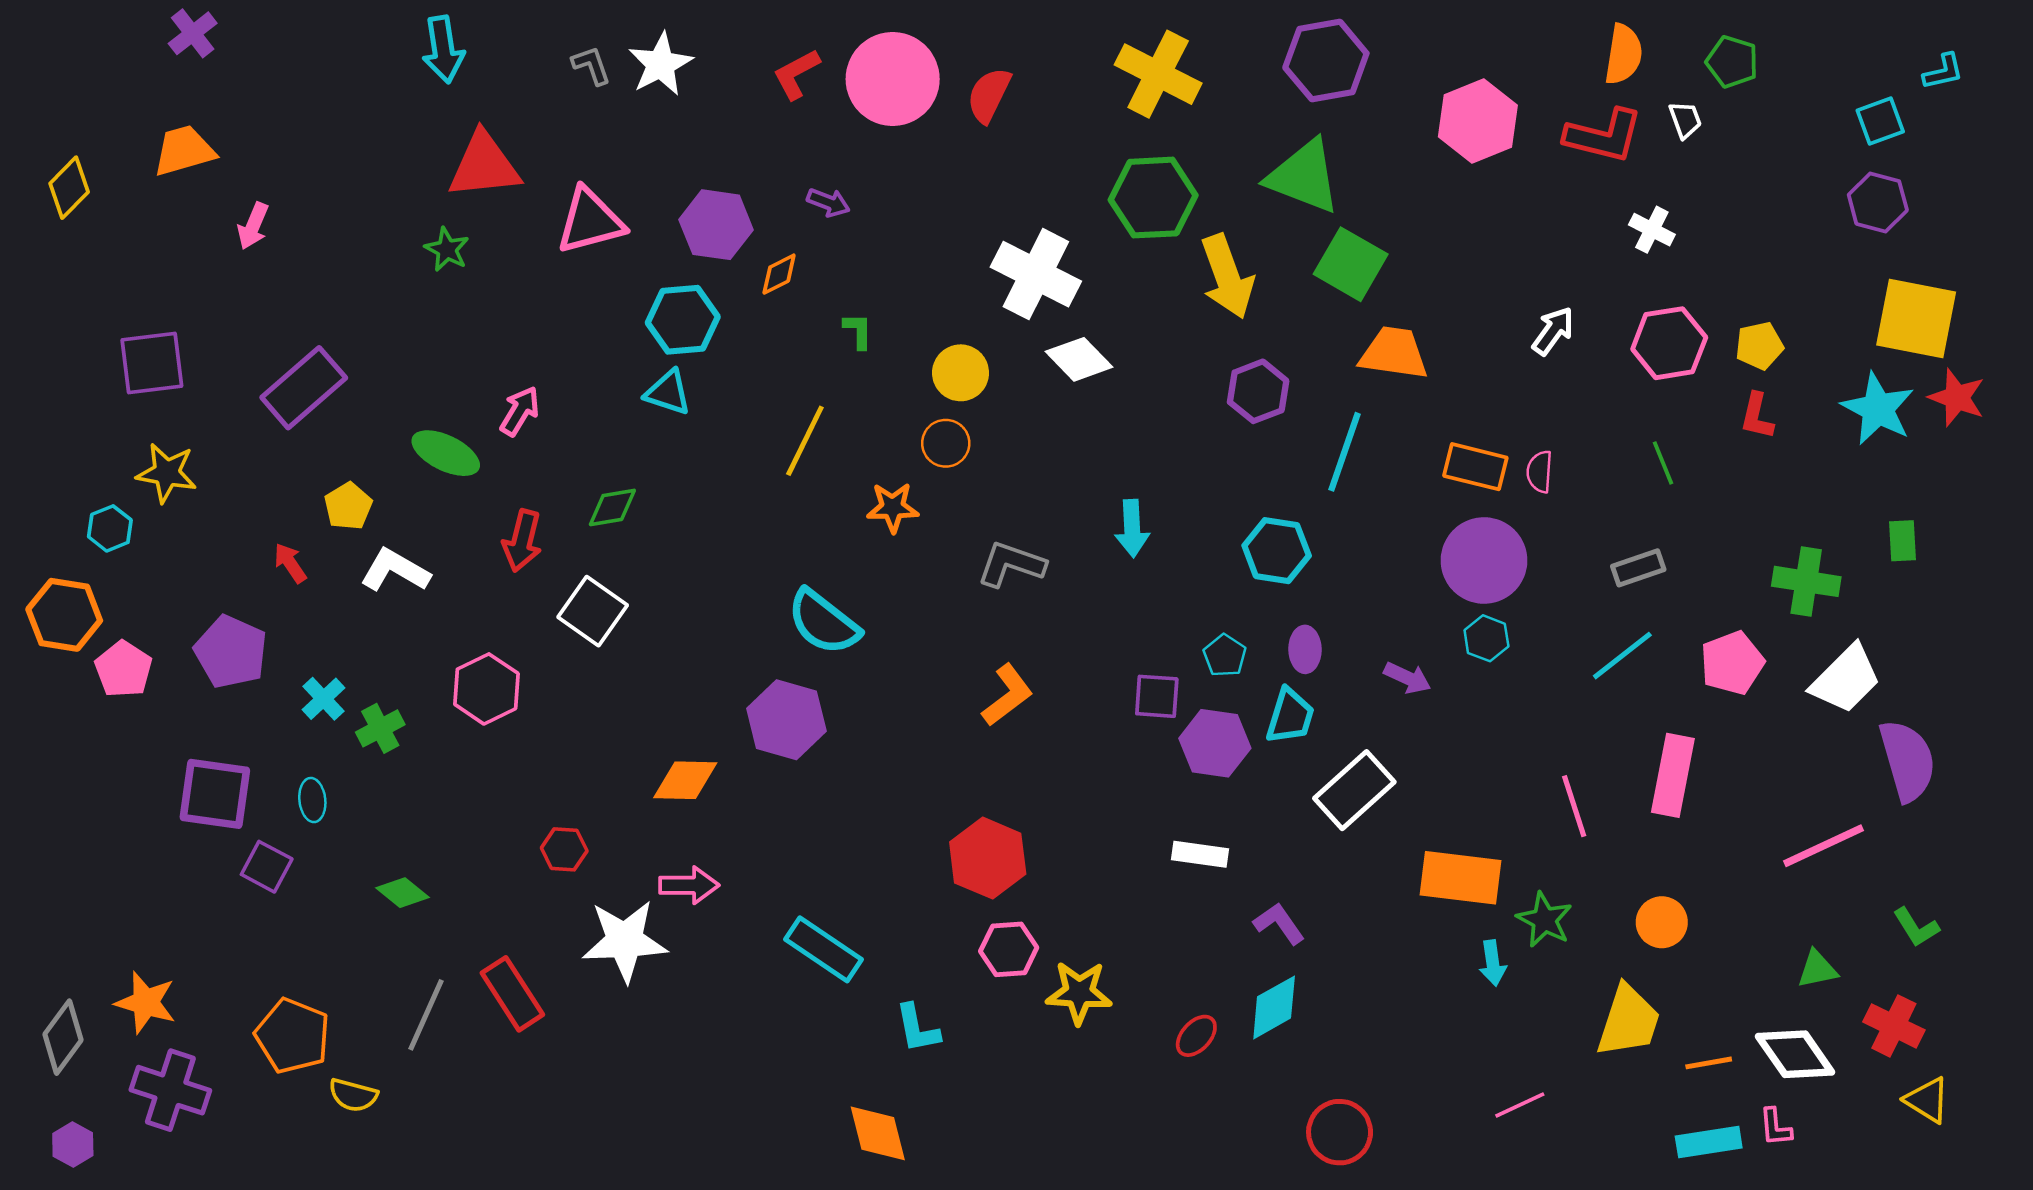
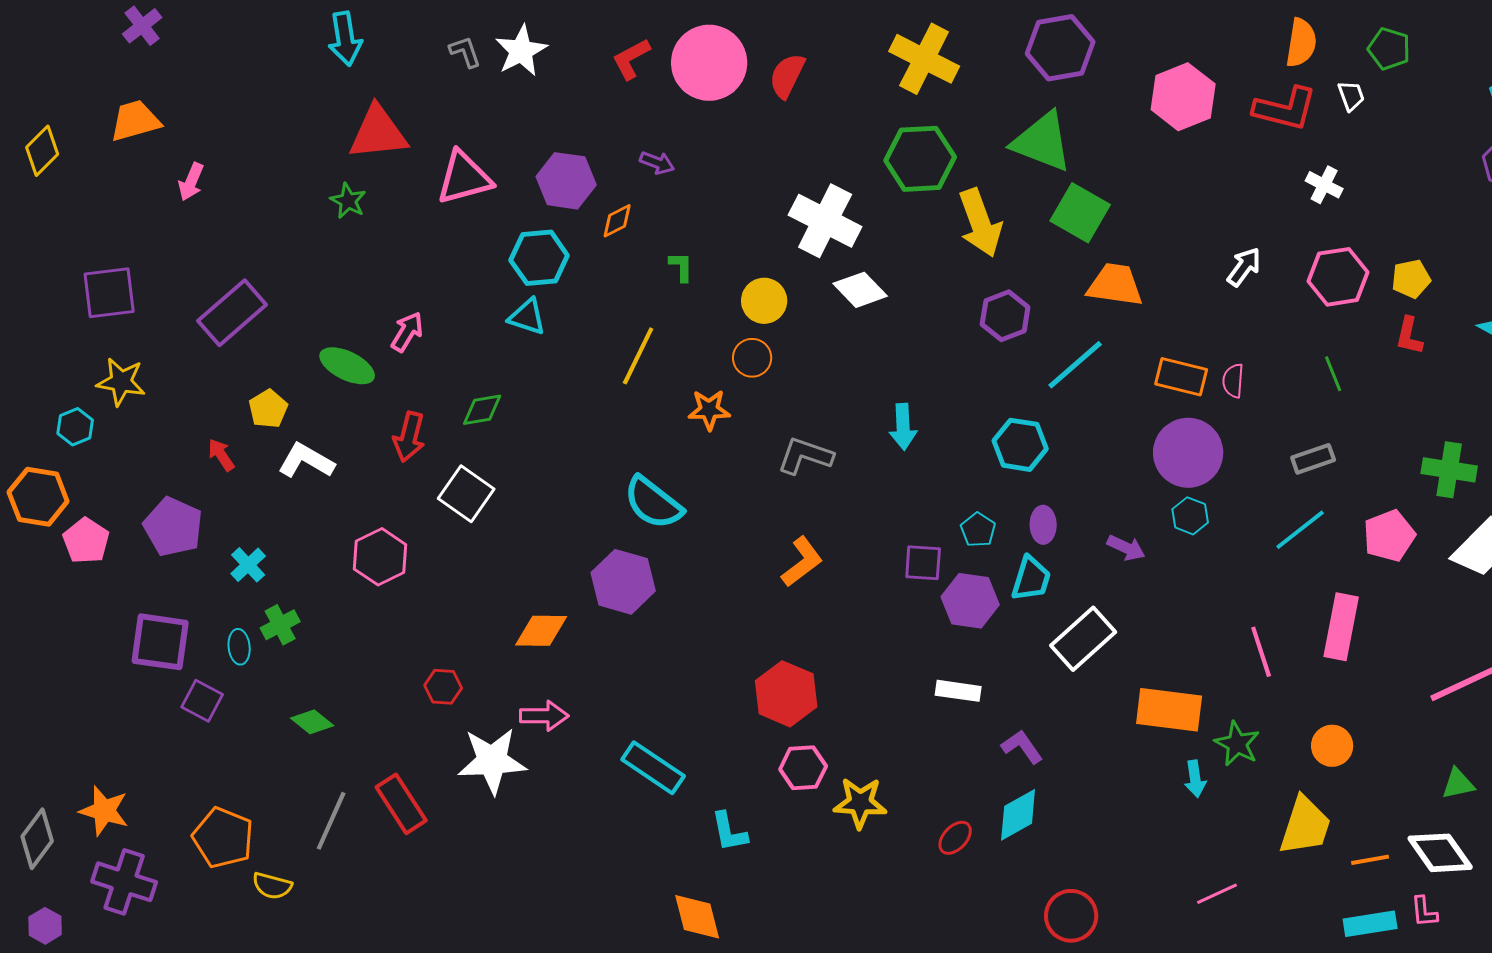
cyan line: (1344, 452) -> (1075, 365), turned 30
green cross: (380, 728) -> (280, 625), moved

